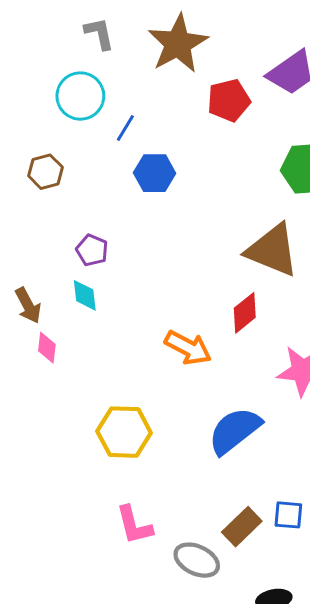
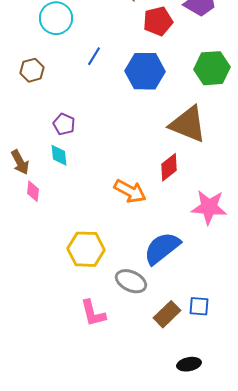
blue line: (125, 128) -> (94, 56), moved
blue hexagon: (155, 173) -> (145, 71), moved, size x1.4
gray ellipse: (197, 560) -> (131, 281), moved

